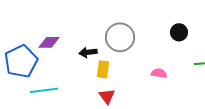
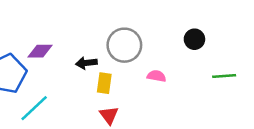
pink semicircle: (159, 73) -> (156, 76), moved
cyan line: (44, 90) -> (34, 108), turned -36

